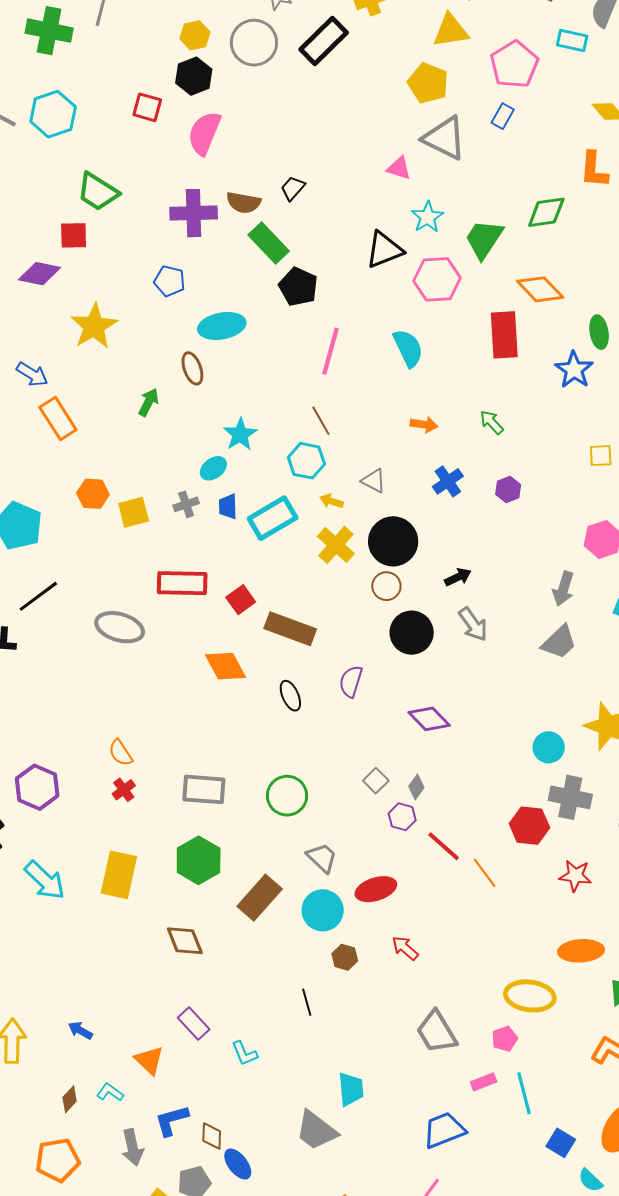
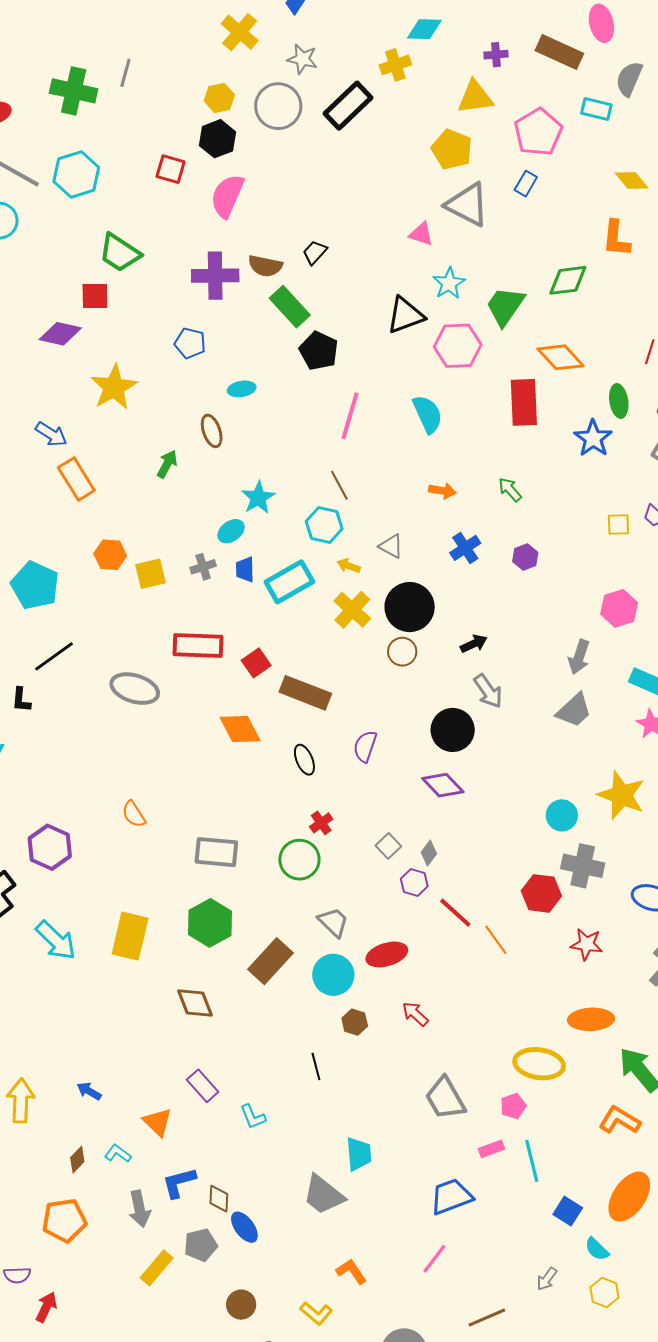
cyan ellipse: (222, 326) -> (242, 389), size x0.6
black circle: (412, 633) -> (453, 730), moved
red cross: (124, 790) -> (321, 823), moved

